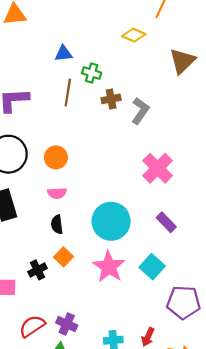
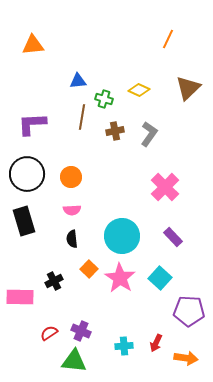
yellow diamond: (134, 35) -> (139, 90), moved
brown cross: (111, 99) -> (115, 131), moved
orange square: (63, 257) -> (89, 269), moved
red semicircle: (32, 326) -> (49, 333), size x0.7

